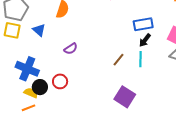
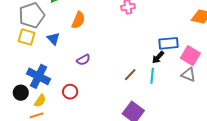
blue rectangle: (143, 24) -> (168, 43), moved
black circle: (40, 87) -> (21, 93), moved
yellow semicircle: (31, 93) -> (40, 101), turned 96

